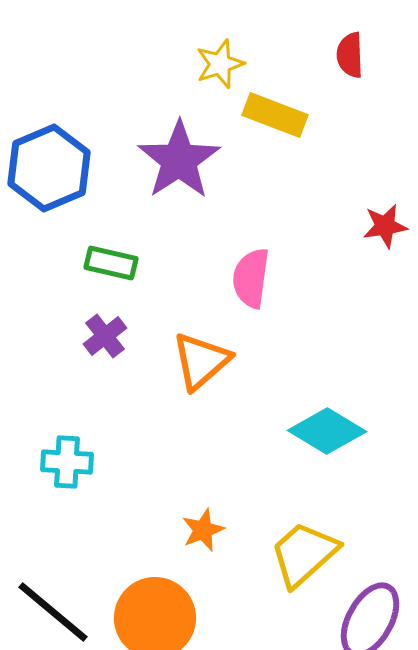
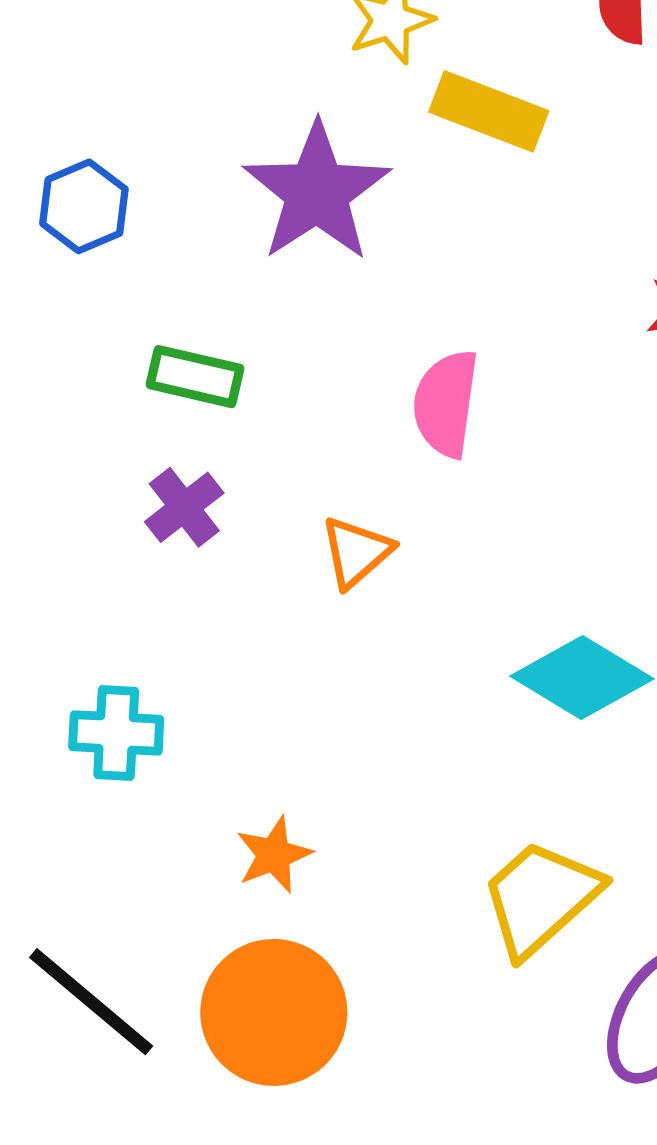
blue hexagon: (49, 168) -> (84, 206), size x0.6
orange triangle: (201, 361) -> (356, 552), size x0.7
orange star: (203, 530) -> (274, 855), moved

